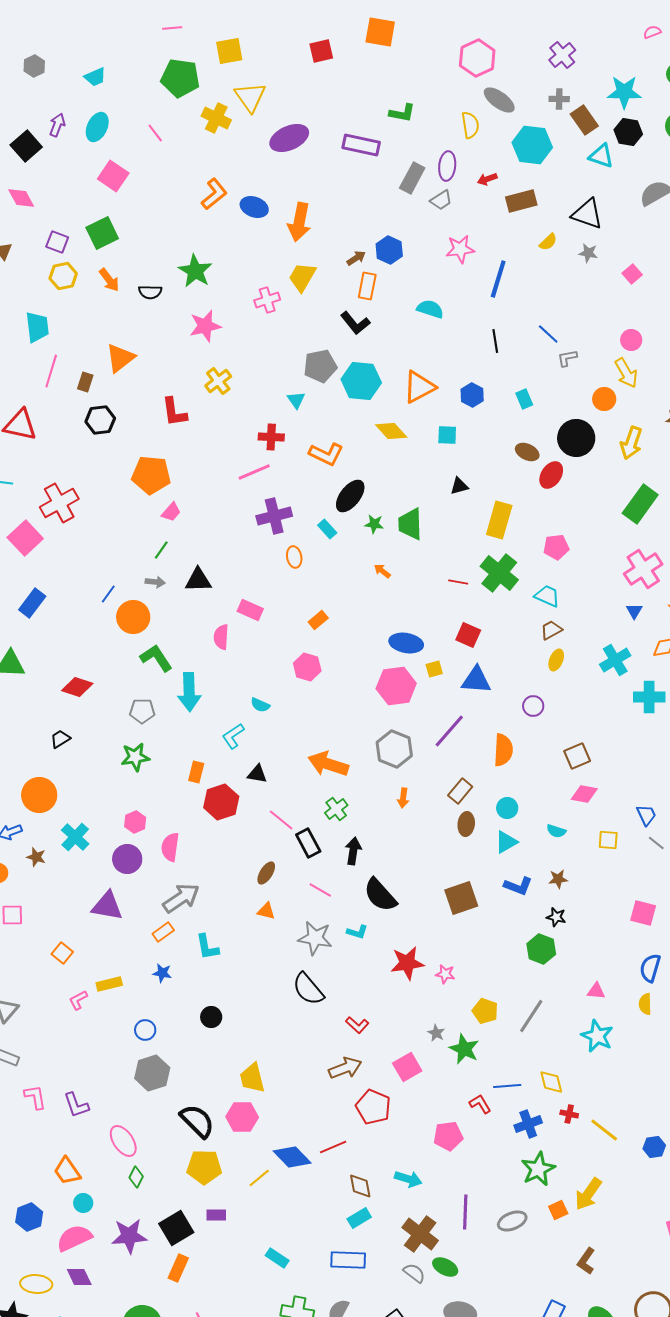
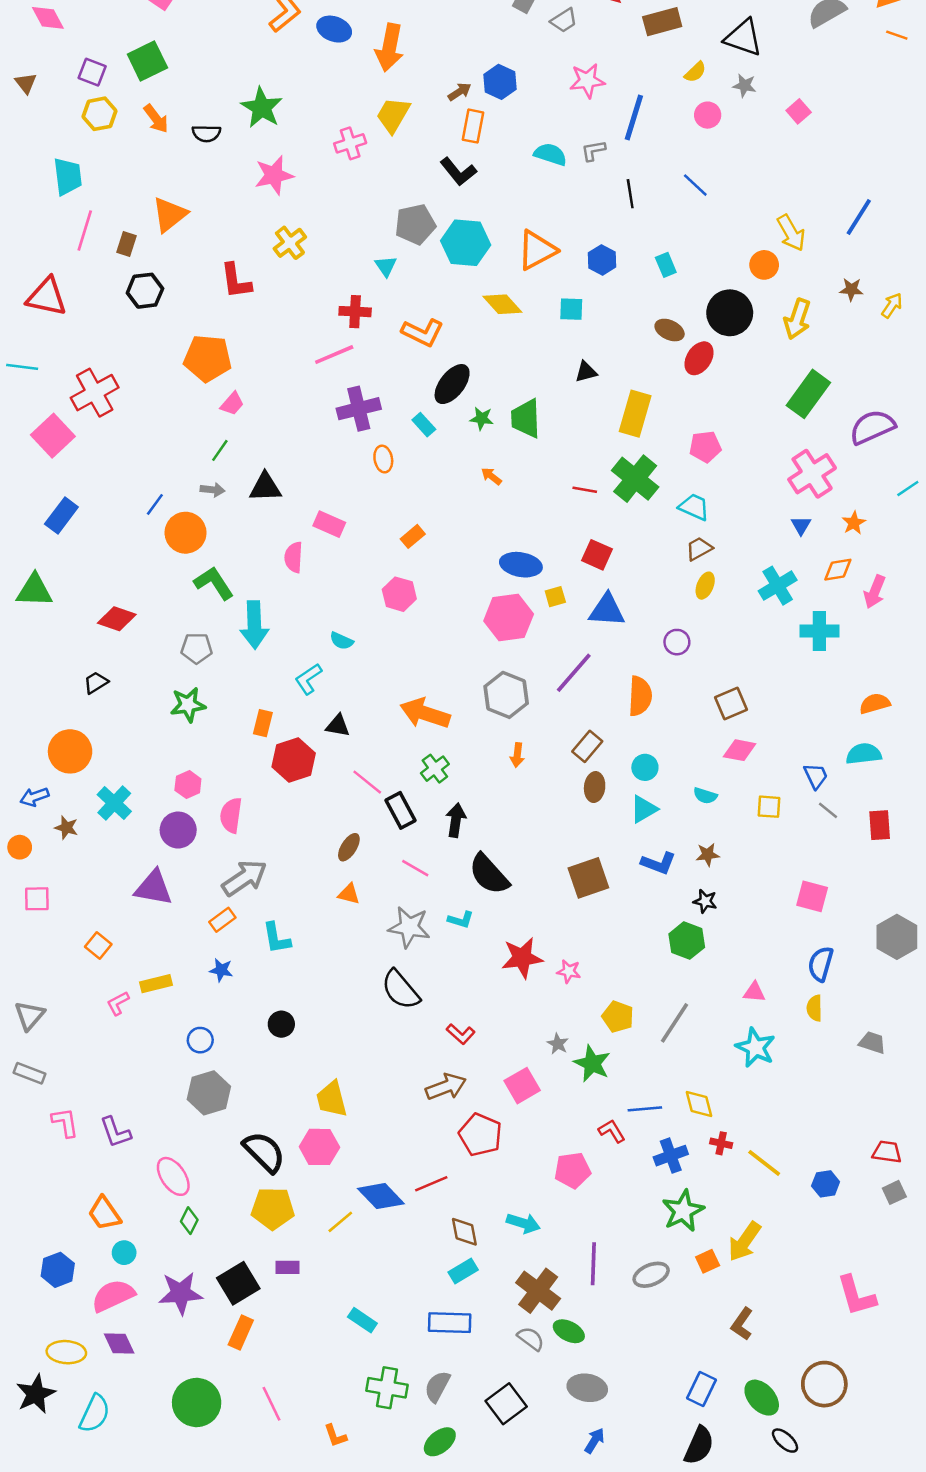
pink circle: (631, 340) -> (708, 115), moved
gray L-shape: (567, 358) -> (593, 151), moved

